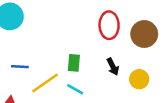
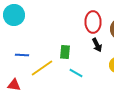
black arrow: (113, 67) -> (97, 45), moved
cyan line: (75, 89) -> (76, 73), moved

